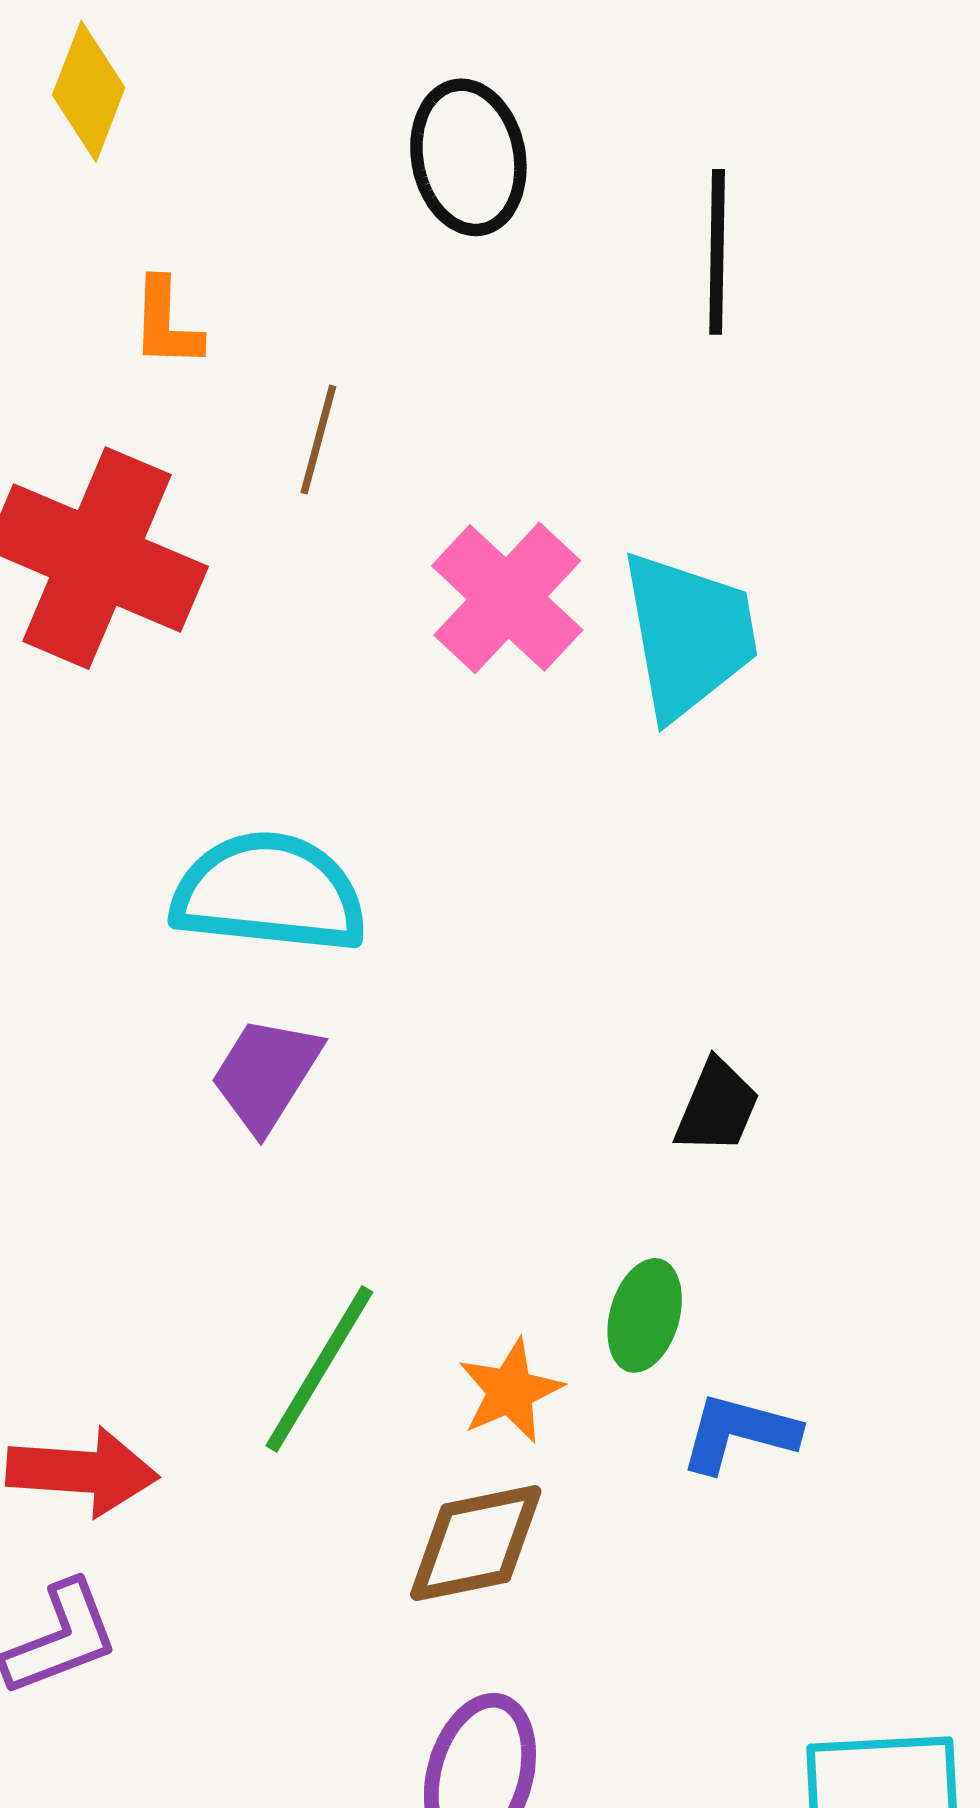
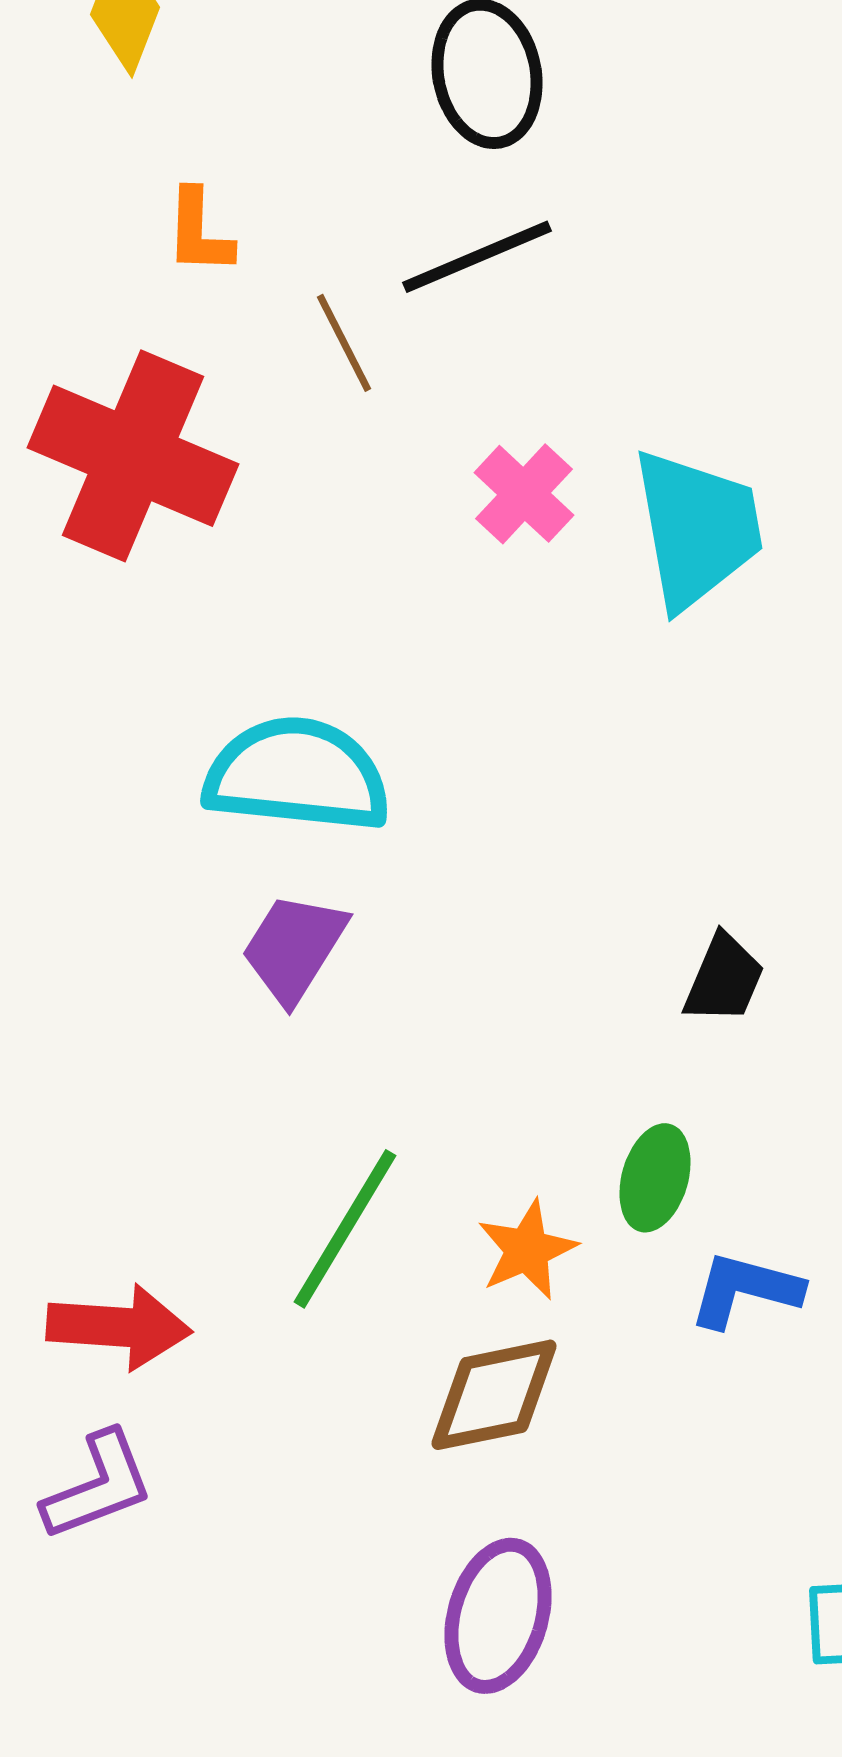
black line: (717, 252) -> (477, 257), moved, turned 66
brown line: (318, 440) -> (344, 343), turned -42
pink cross: (507, 598) -> (524, 494), size x0.7

